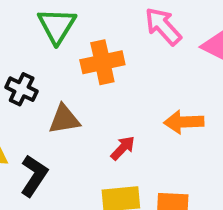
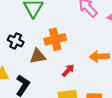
orange cross: (102, 62) -> (55, 39), moved

